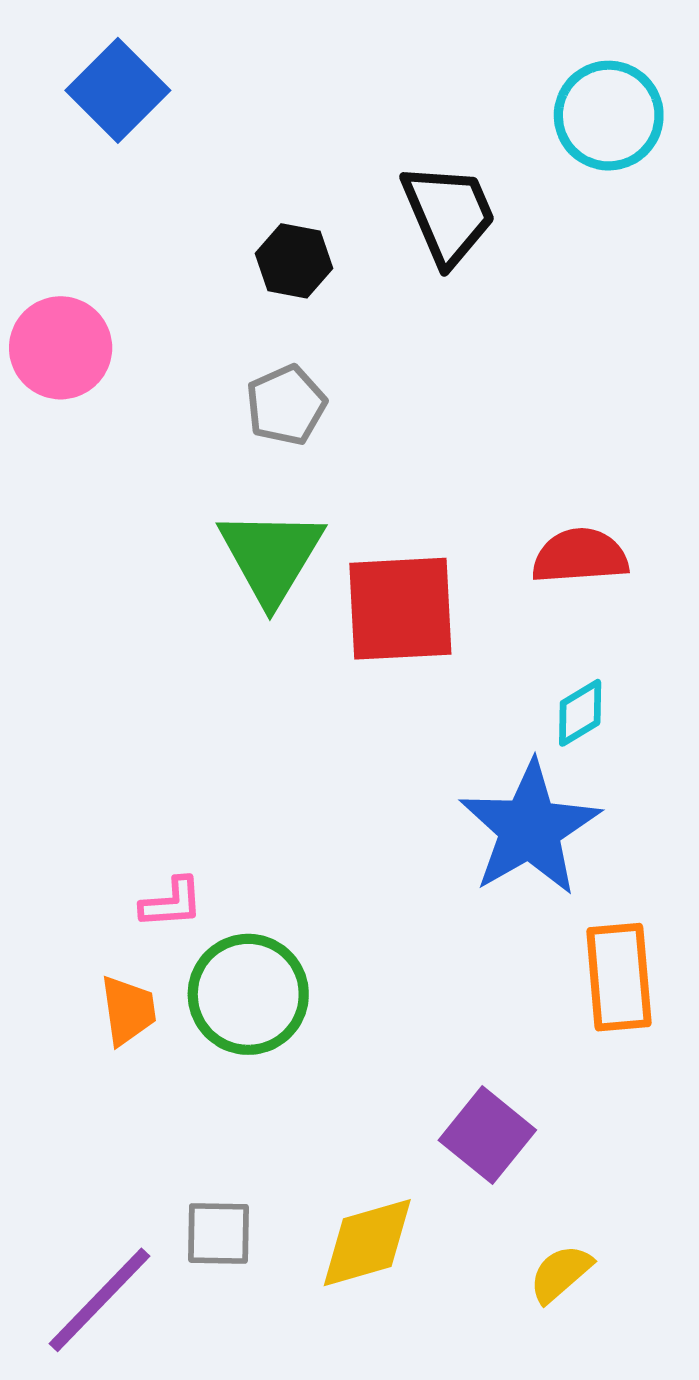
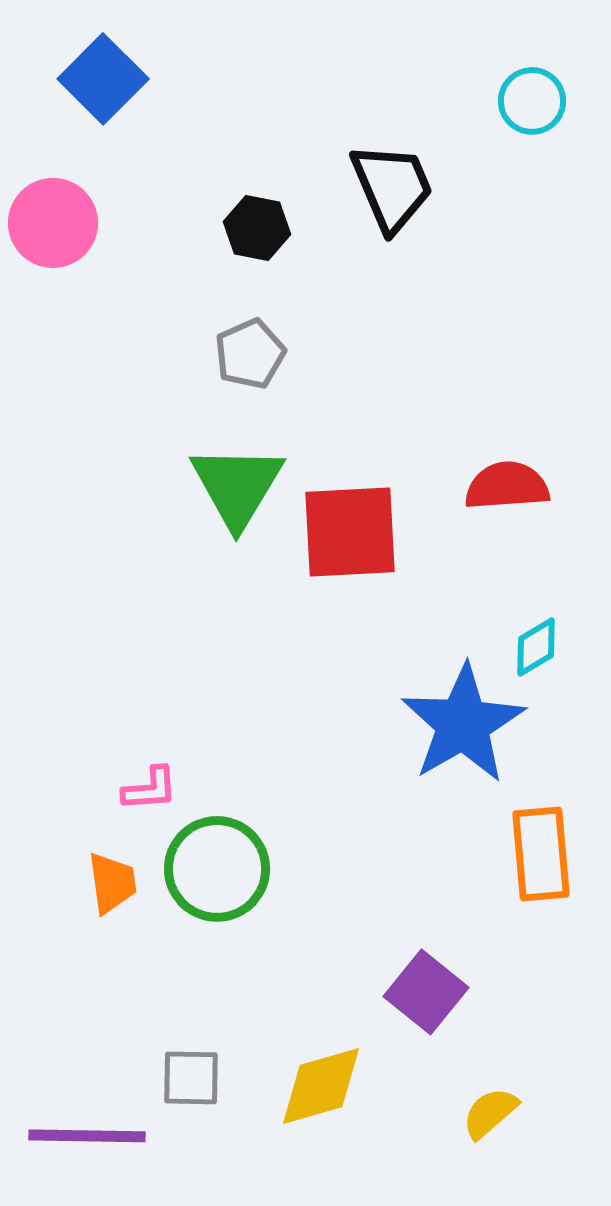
cyan circle: (609, 116) -> (532, 101), size x0.7
pink circle: (61, 348) -> (53, 223), moved
cyan diamond: (580, 713) -> (536, 647), moved
purple line: (99, 1300) -> (87, 1136), turned 47

